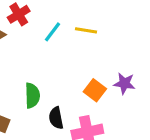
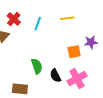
yellow line: (86, 30) -> (67, 18), moved
orange square: (95, 90) -> (74, 52), turned -32

